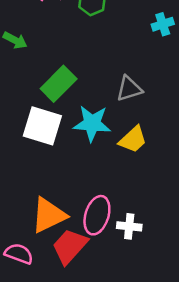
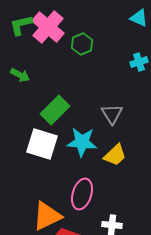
gray triangle: (129, 89) -> (112, 114), turned -45
pink ellipse: (97, 215) -> (82, 194), moved

